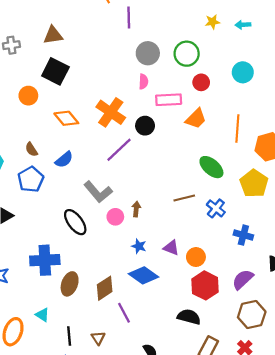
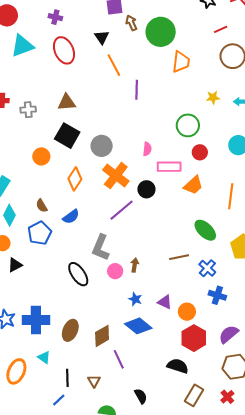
gray circle: (148, 53) -> (102, 146), moved
orange diamond: (66, 118) -> (75, 179), turned 70
gray L-shape: (98, 192) -> (101, 248), turned 60
blue cross: (243, 235) -> (217, 295), moved
blue cross: (45, 260) -> (36, 320), moved

